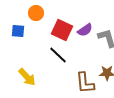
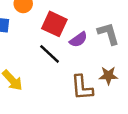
purple semicircle: (85, 30) -> (78, 40), moved

